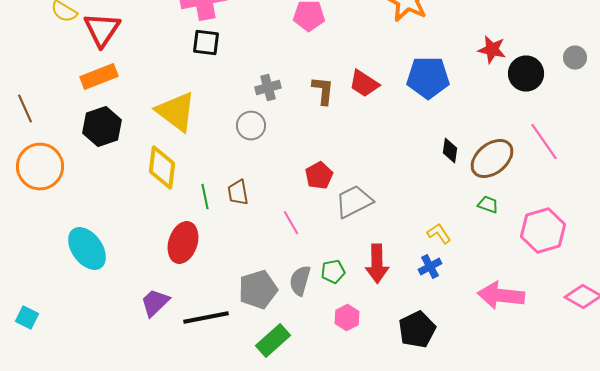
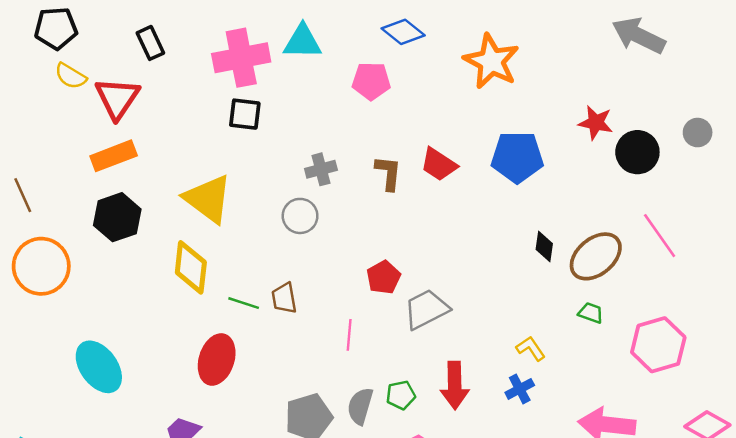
green line: (205, 197) -> (244, 303), turned -60
pink line: (291, 223) -> (349, 335), turned 35

